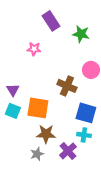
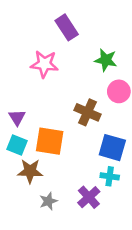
green star: (81, 34) -> (106, 60), moved
pink star: (34, 49) -> (44, 64), size x1.5
brown star: (46, 134) -> (30, 171), moved

